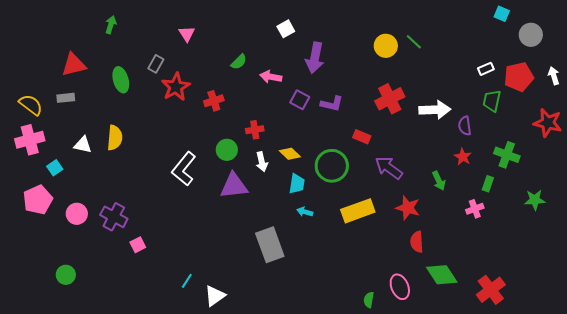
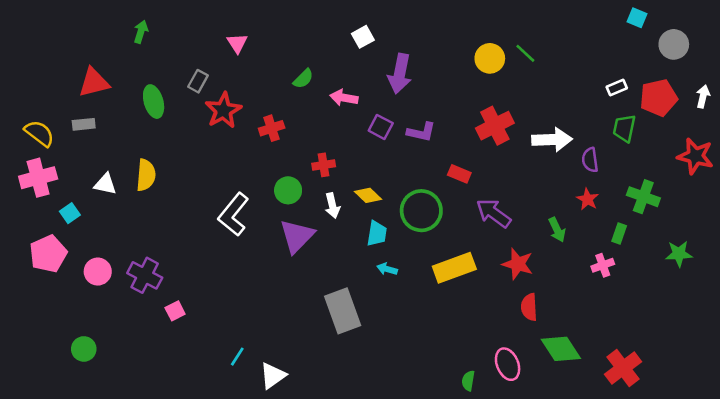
white arrow: (554, 76) -> (703, 96), turned 30
purple triangle: (234, 186) -> (297, 236), turned -40

